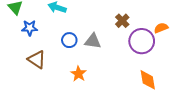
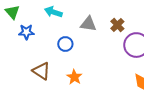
gray triangle: (93, 41) -> (88, 24), moved
brown triangle: (37, 59) -> (41, 71), moved

